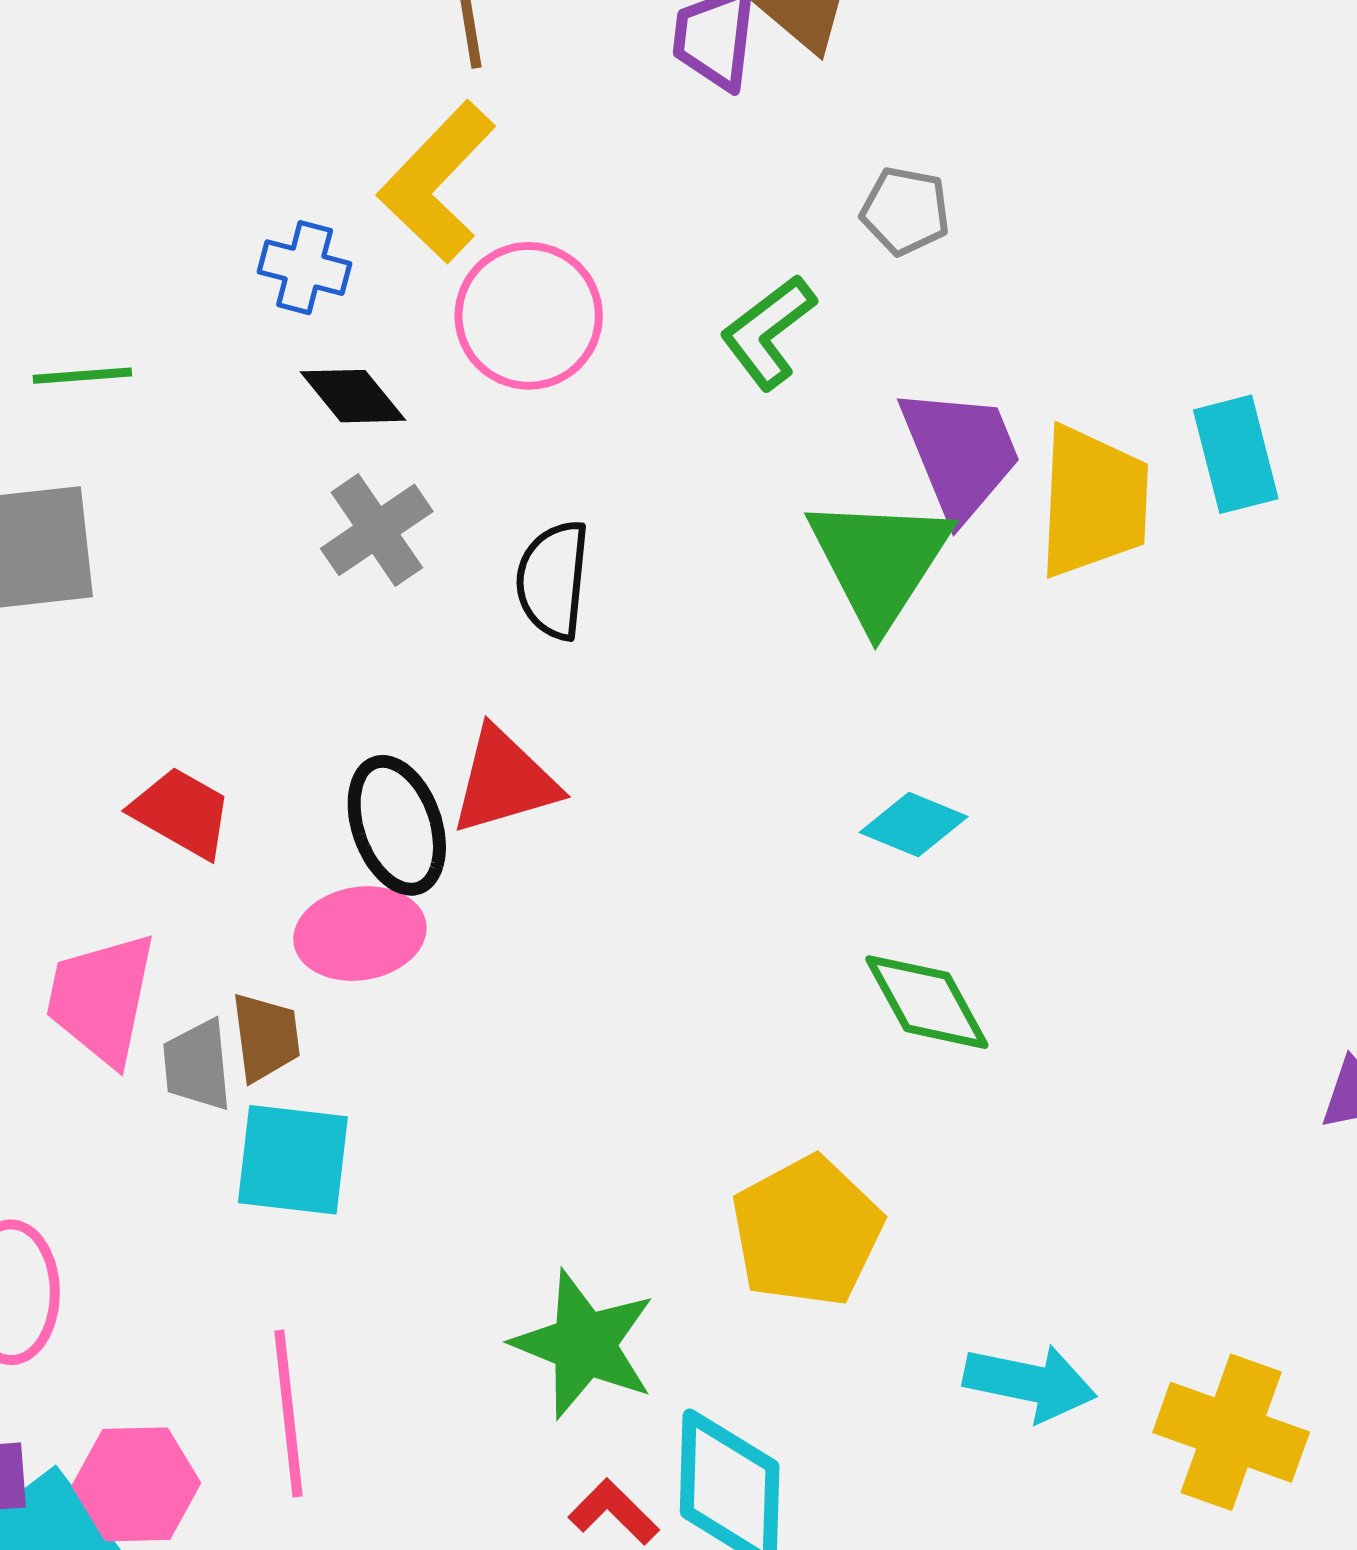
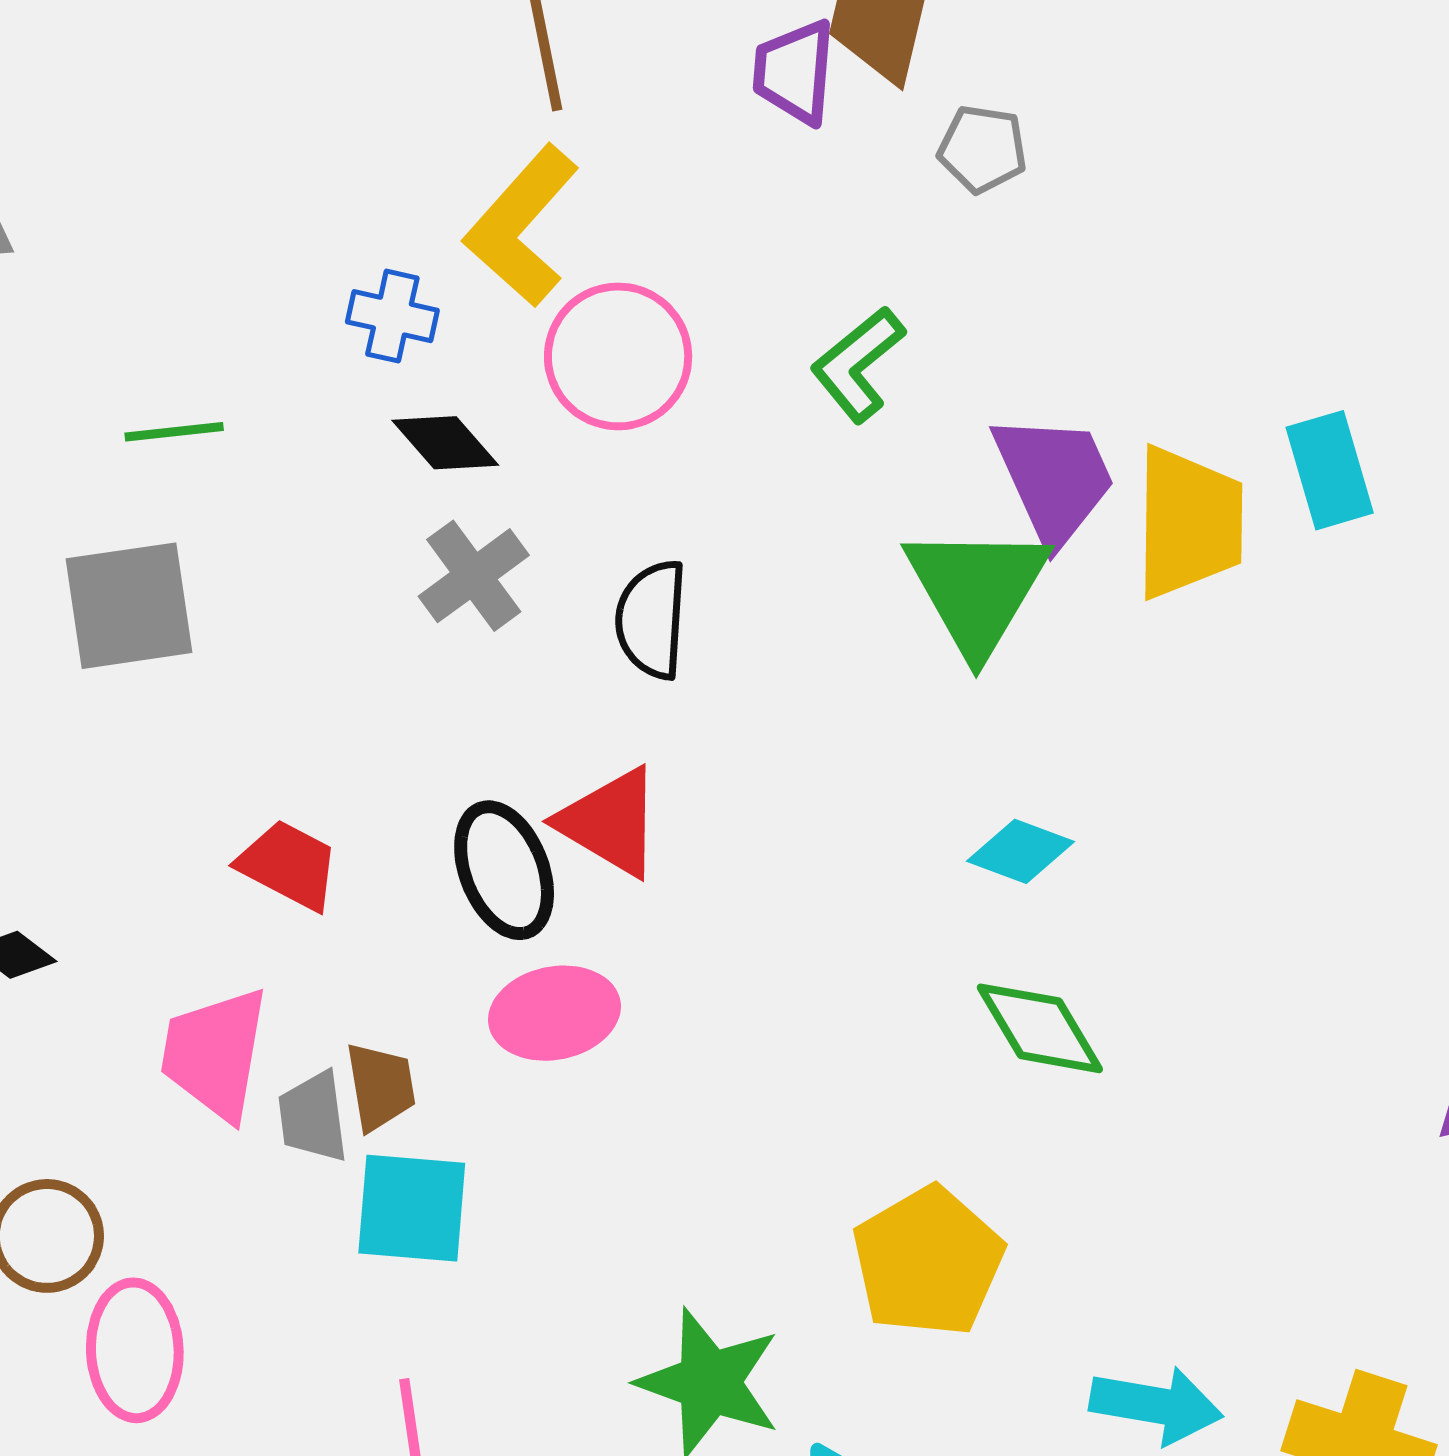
gray pentagon: (905, 211) -> (982, 149), moved
red triangle: (504, 781) -> (610, 822), turned 49
pink ellipse: (360, 934) -> (554, 1013), moved

